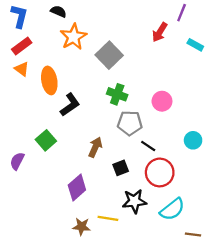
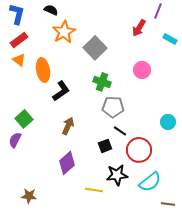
pink circle: (162, 101) -> (142, 70), moved
green square: (46, 140) -> (24, 119), moved
black line: (148, 146) -> (120, 131), moved
brown arrow: (95, 147) -> (68, 126), moved
brown star: (82, 227) -> (29, 196), moved

